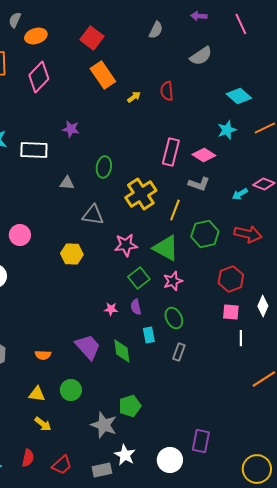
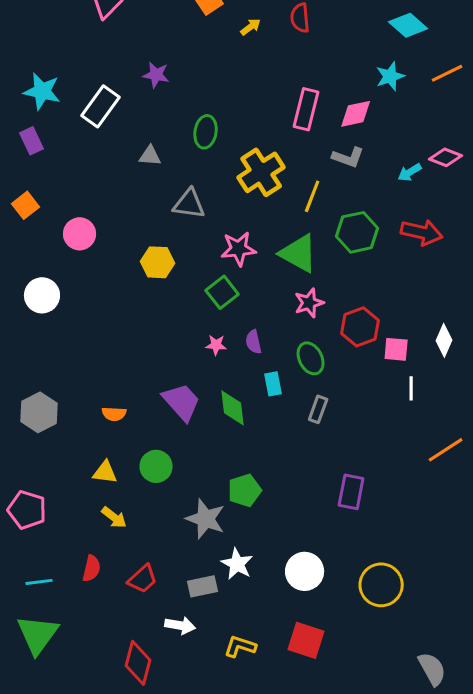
white rectangle: (34, 150) -> (101, 106), turned -56
pink diamond: (204, 155) -> (356, 114), turned -45
green square: (139, 278) -> (222, 292), moved
red hexagon: (231, 279) -> (360, 327), moved
purple rectangle: (201, 441) -> (351, 492), moved
yellow circle: (257, 469) -> (381, 585), moved

